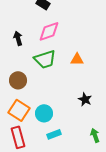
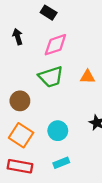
black arrow: (18, 38) -> (18, 37), moved
cyan circle: (44, 113) -> (58, 131), moved
red rectangle: (18, 137) -> (20, 166), turned -65

